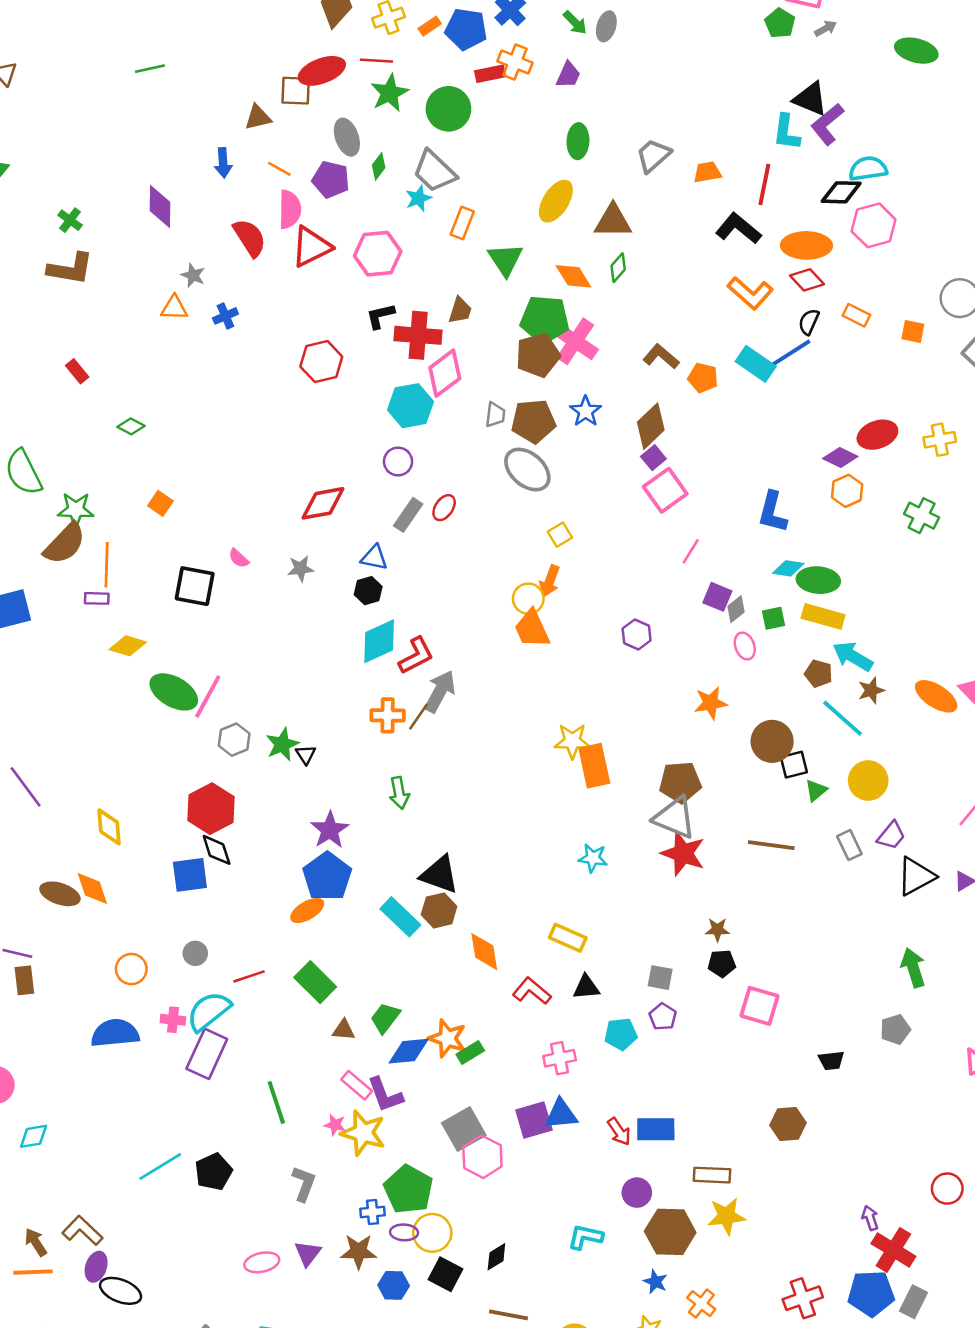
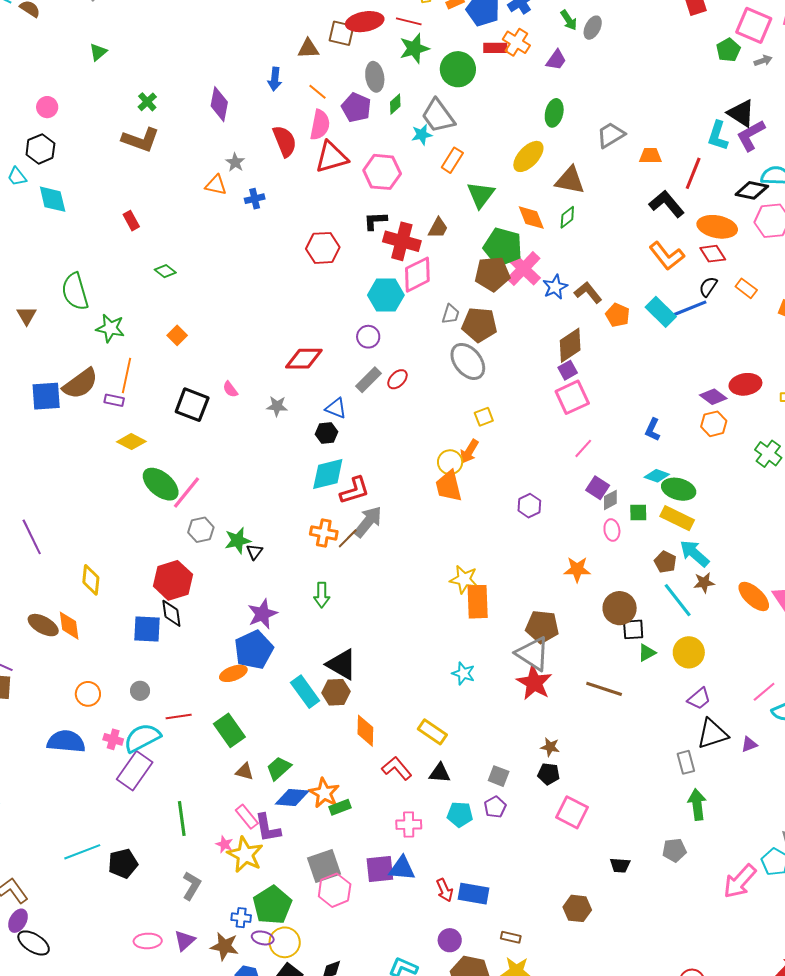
blue star: (586, 411) -> (555, 287), moved
blue L-shape: (773, 512) -> (653, 430), size x0.7
brown semicircle: (65, 544) -> (80, 384), moved
gray rectangle: (849, 845) -> (686, 762), moved
brown rectangle: (712, 1175) -> (511, 937), size x0.7

